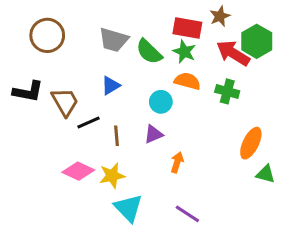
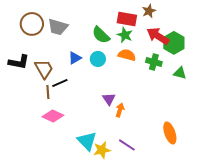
gray trapezoid: (114, 40) -> (58, 27), moved
green hexagon: (257, 41) -> (174, 43), moved
cyan circle: (161, 102) -> (98, 59), moved
purple triangle: (153, 134) -> (109, 99), moved, turned -40
brown line: (117, 136) -> (48, 92), moved
orange ellipse: (251, 143) -> (170, 133), moved, turned -45
green triangle: (266, 174) -> (180, 73), moved
yellow star: (112, 176) -> (102, 150), moved

